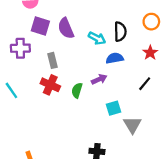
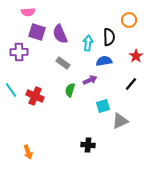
orange circle: (151, 22) -> (129, 20), moved
cyan arrow: (97, 38) -> (88, 43), turned -112
gray rectangle: (53, 60) -> (63, 63), moved, turned -40
red cross: (50, 85) -> (35, 96), moved
gray triangle: (132, 125) -> (120, 121), turned 36

